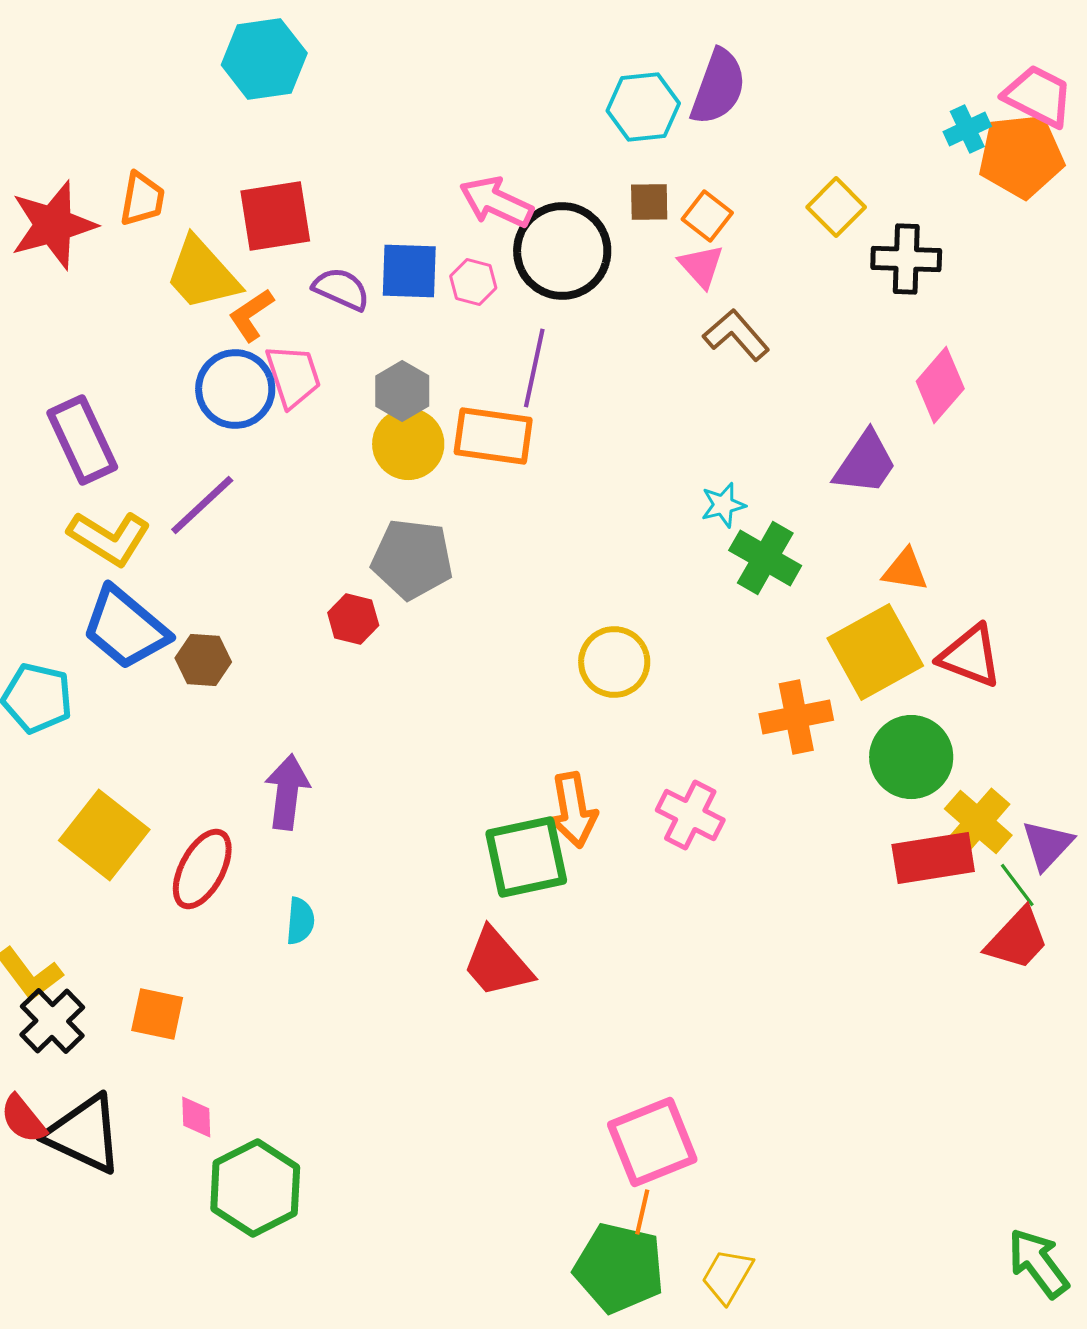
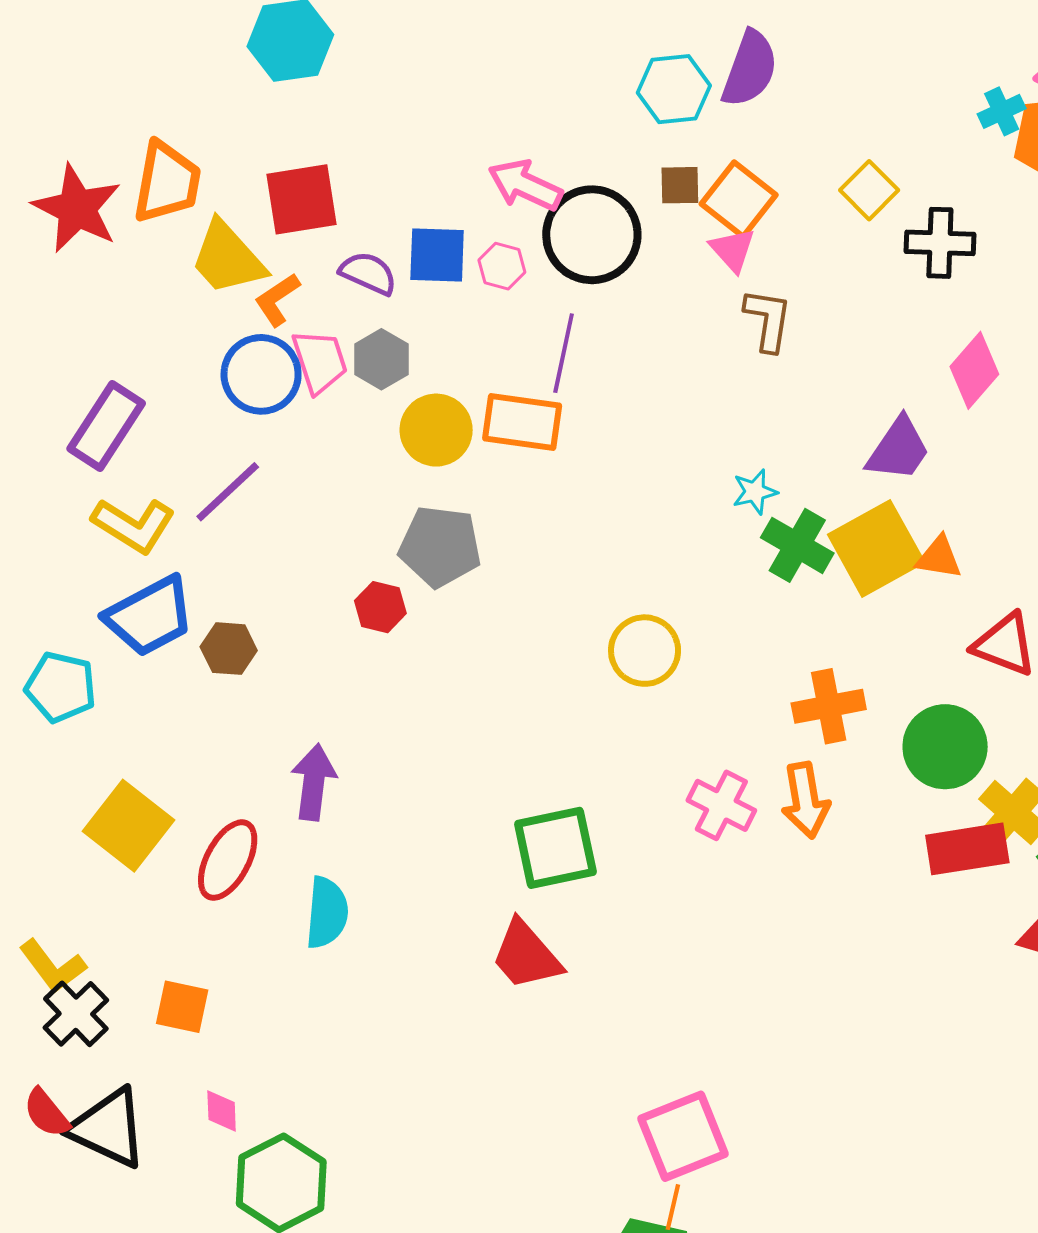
orange trapezoid: (142, 199) -> (167, 182), size x1.5
orange square: (707, 216) -> (739, 199), size x1.5
red star: (53, 225) -> (77, 208), turned -30
brown L-shape: (736, 335) -> (768, 320), turned 50
gray hexagon: (402, 391) -> (381, 359), moved
purple rectangle: (82, 440) -> (106, 426), turned 58
blue trapezoid: (125, 628) -> (150, 616), turned -68
yellow square: (875, 652) -> (876, 548), moved
orange arrow: (573, 810) -> (805, 800), moved
cyan semicircle: (300, 921) -> (327, 913), size x1.5

